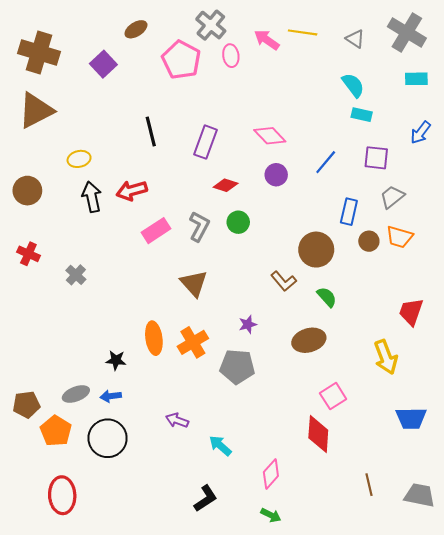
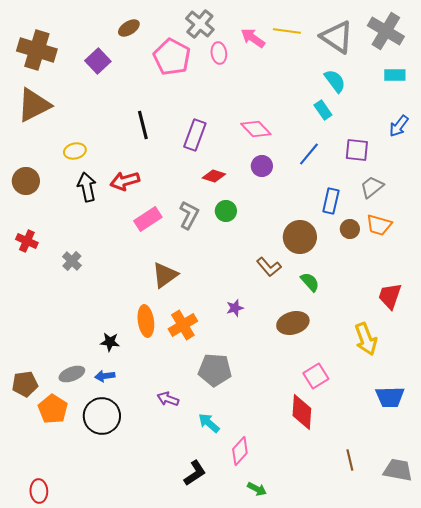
gray triangle: (355, 39) -> (337, 37), size x1.8
cyan rectangle: (362, 115) -> (323, 110), moved, turned 42
brown triangle: (194, 283) -> (165, 275), moved, turned 36
gray pentagon: (237, 367) -> (215, 370), moved
pink diamond: (271, 474) -> (240, 451), moved
red ellipse: (62, 495) -> (39, 491), moved, size x0.7

